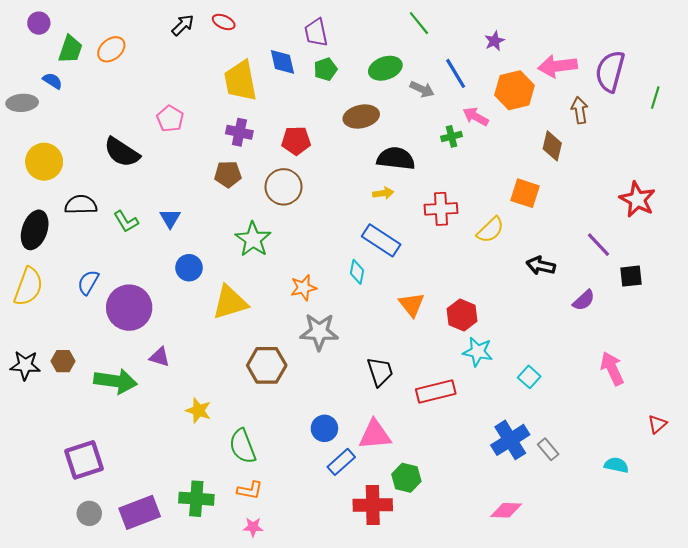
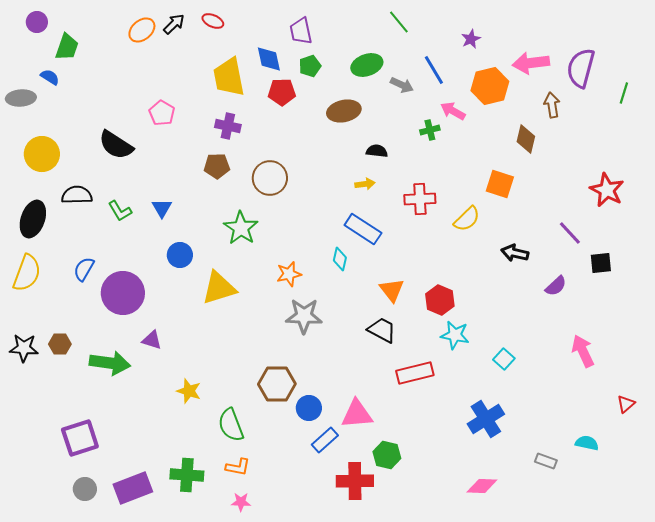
orange ellipse: (111, 49) -> (142, 30), moved
red pentagon: (296, 141) -> (282, 92), moved
black semicircle: (396, 158) -> (377, 151), size x0.6
brown hexagon: (267, 365) -> (277, 384), moved
black trapezoid: (380, 372) -> (382, 330), moved, turned -44
gray rectangle: (548, 449) -> (546, 461), moved, turned -30

